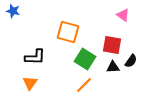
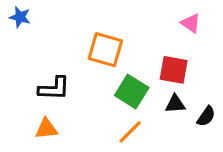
black semicircle: (131, 61) -> (206, 116), moved
orange triangle: (30, 83) -> (46, 129), turned 49

